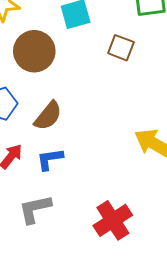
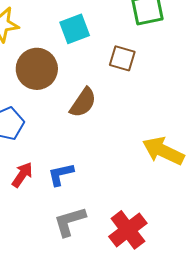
brown semicircle: (48, 116) -> (83, 103), moved
gray L-shape: (35, 209) -> (70, 221), moved

